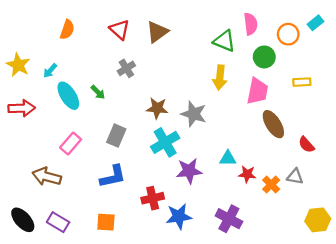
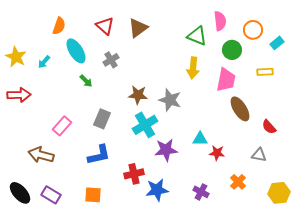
cyan rectangle: (316, 23) -> (277, 43), moved
cyan ellipse: (68, 96) -> (76, 51), moved
orange cross: (271, 185) -> (238, 182), moved
purple cross: (229, 219) -> (201, 192), size x0.7

